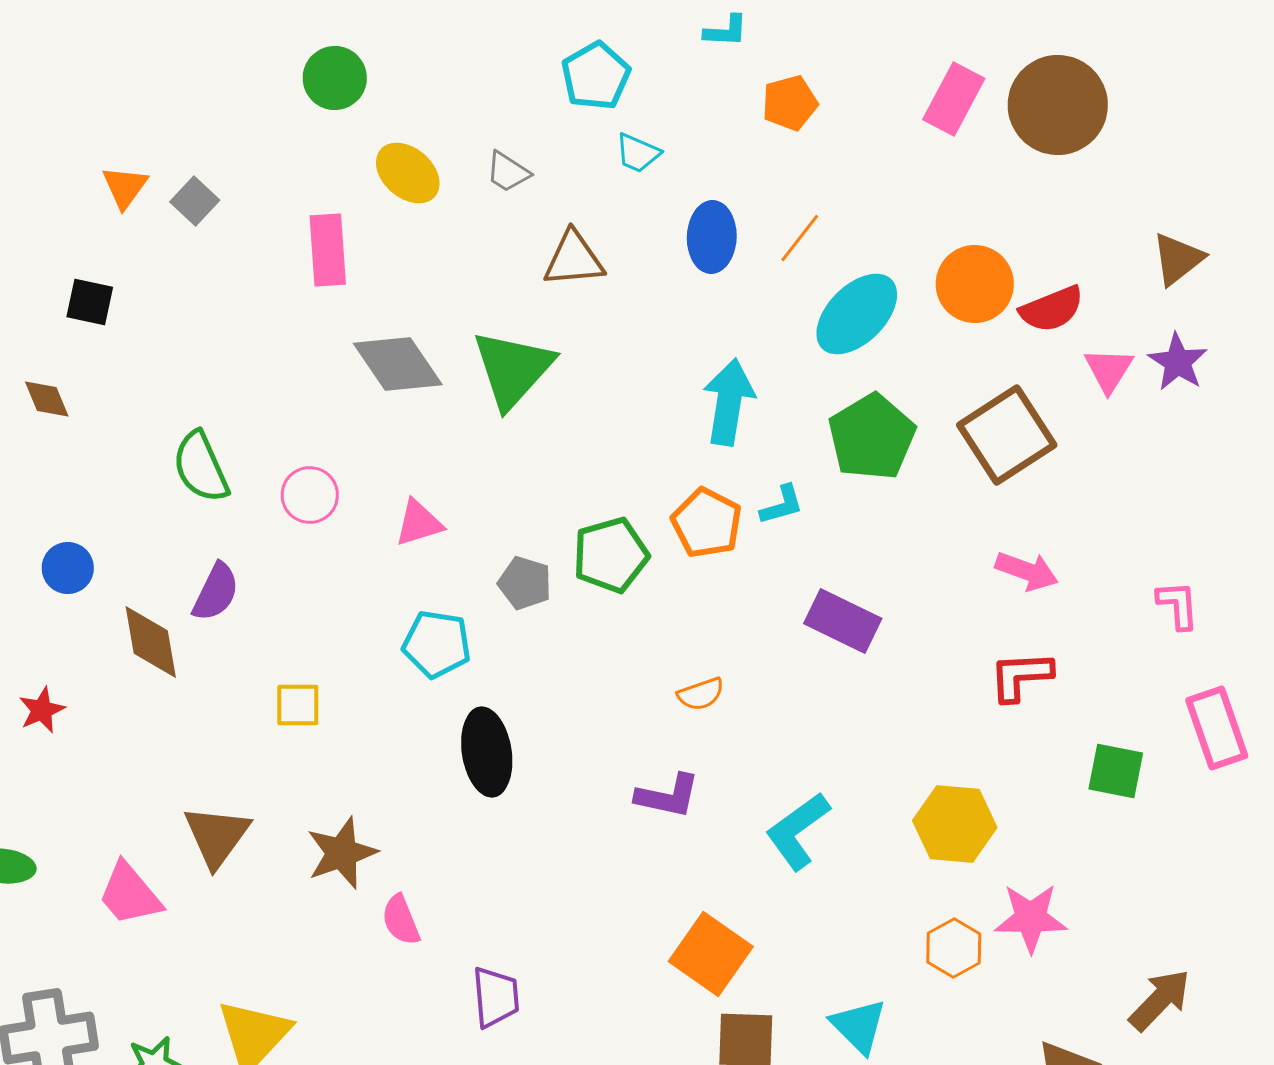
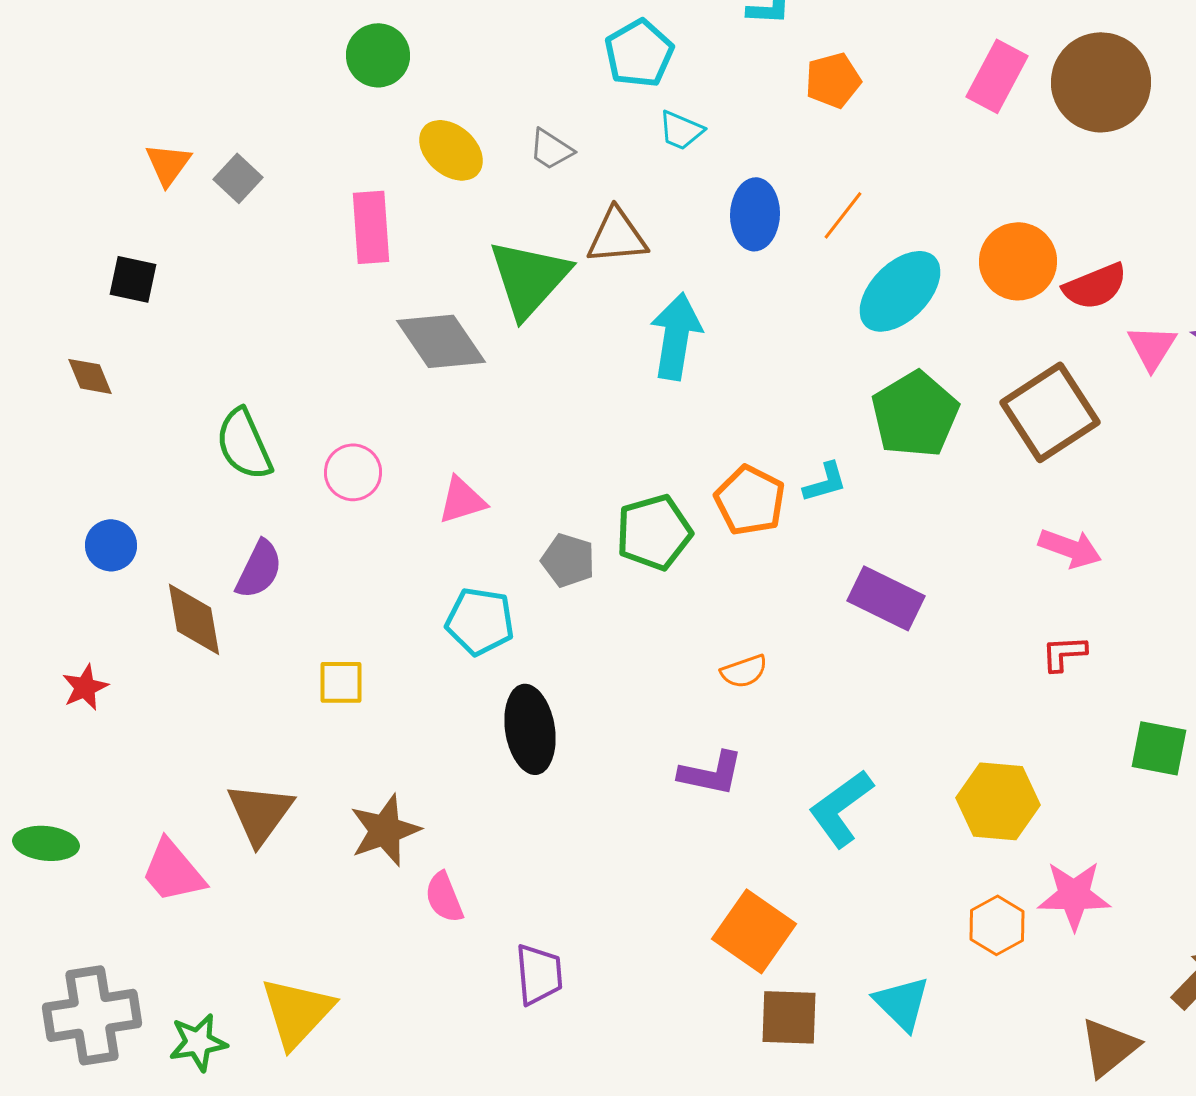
green triangle: (513, 369) -> (529, 278), moved
cyan arrow: (729, 402) -> (676, 336), moved
red L-shape: (1021, 676) -> (1064, 653), size x0.7

